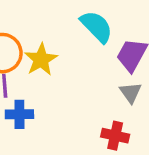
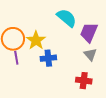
blue cross: (19, 114) -> (48, 58), moved

